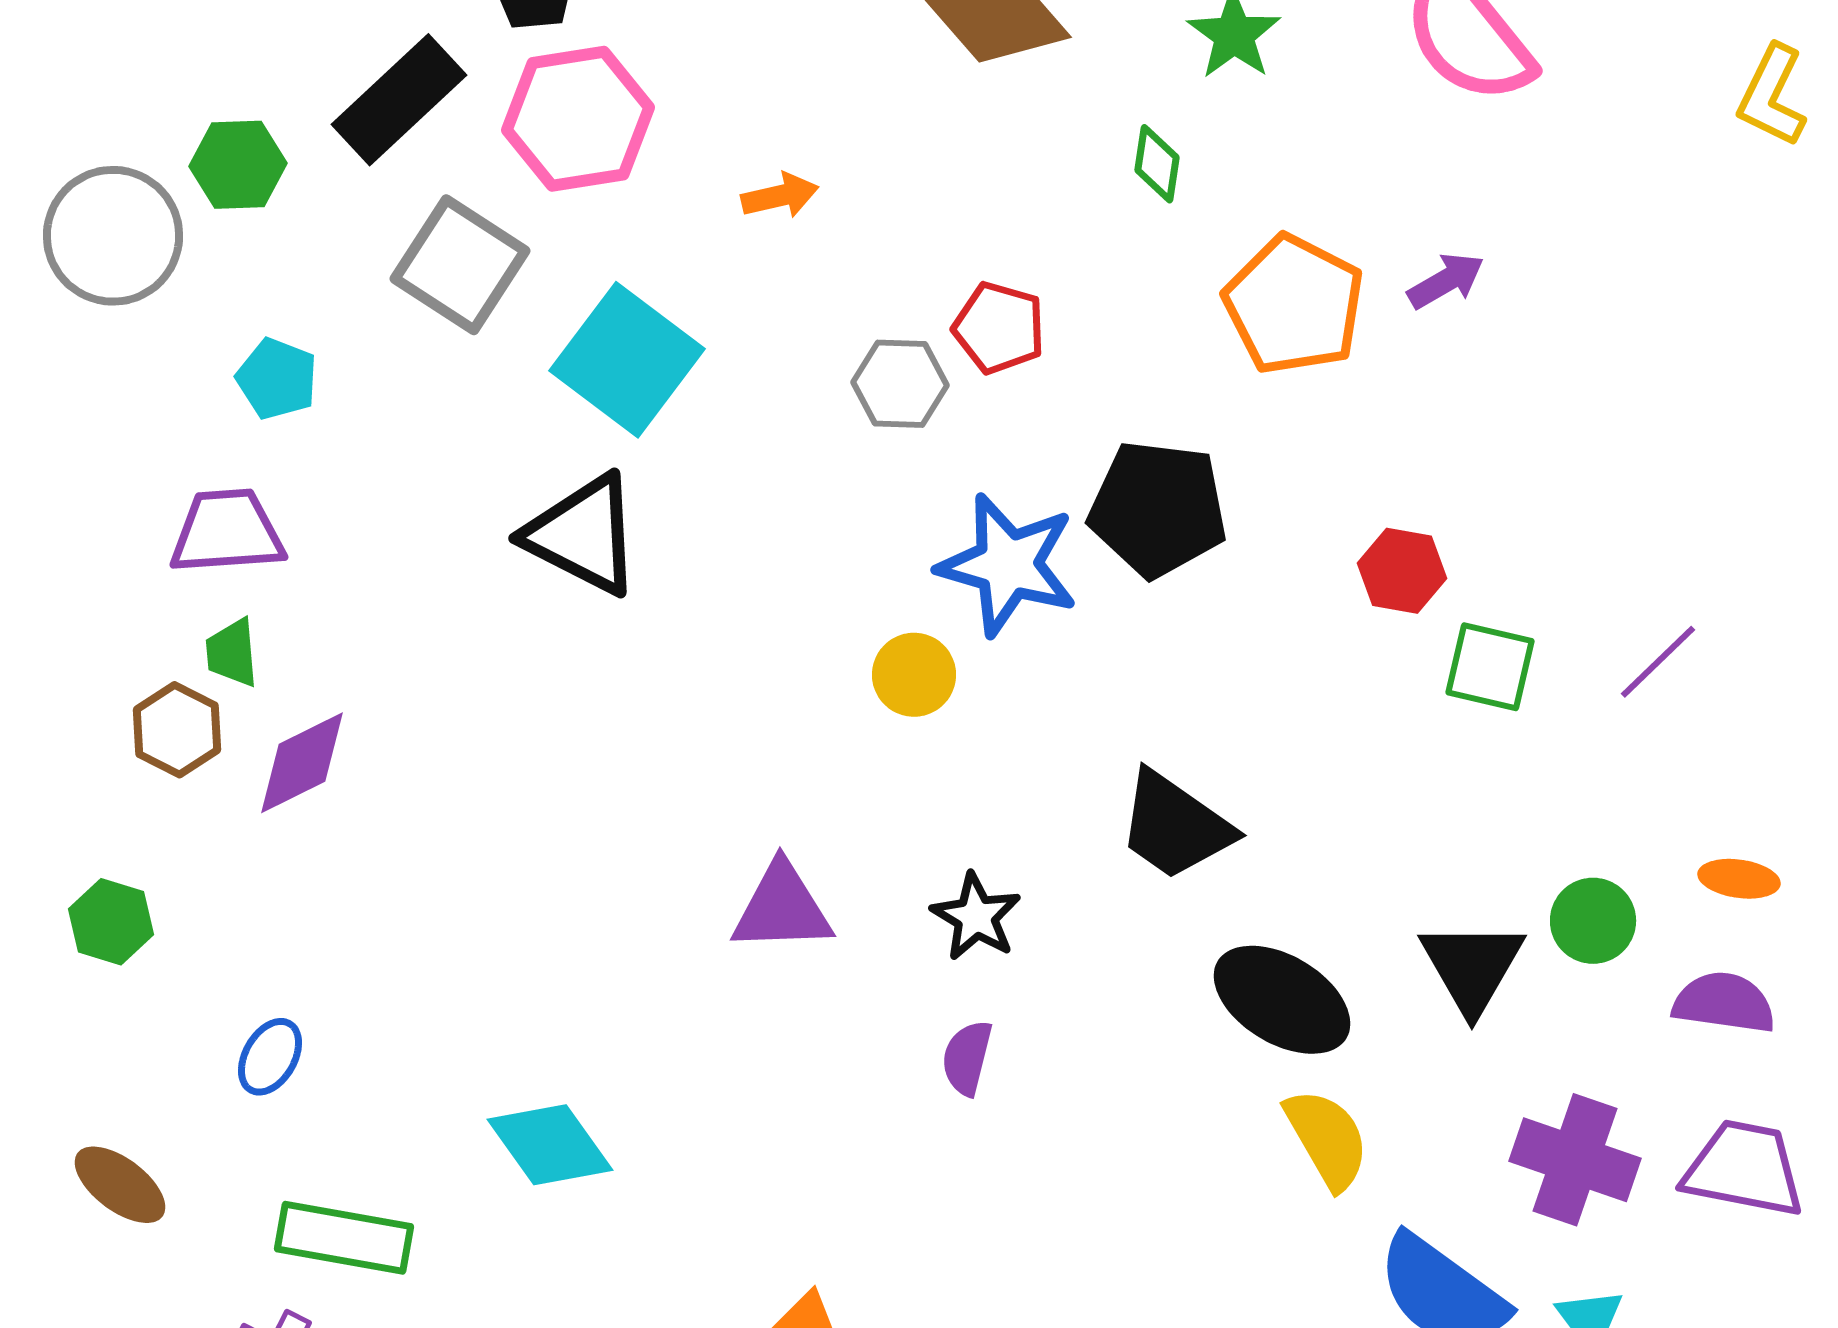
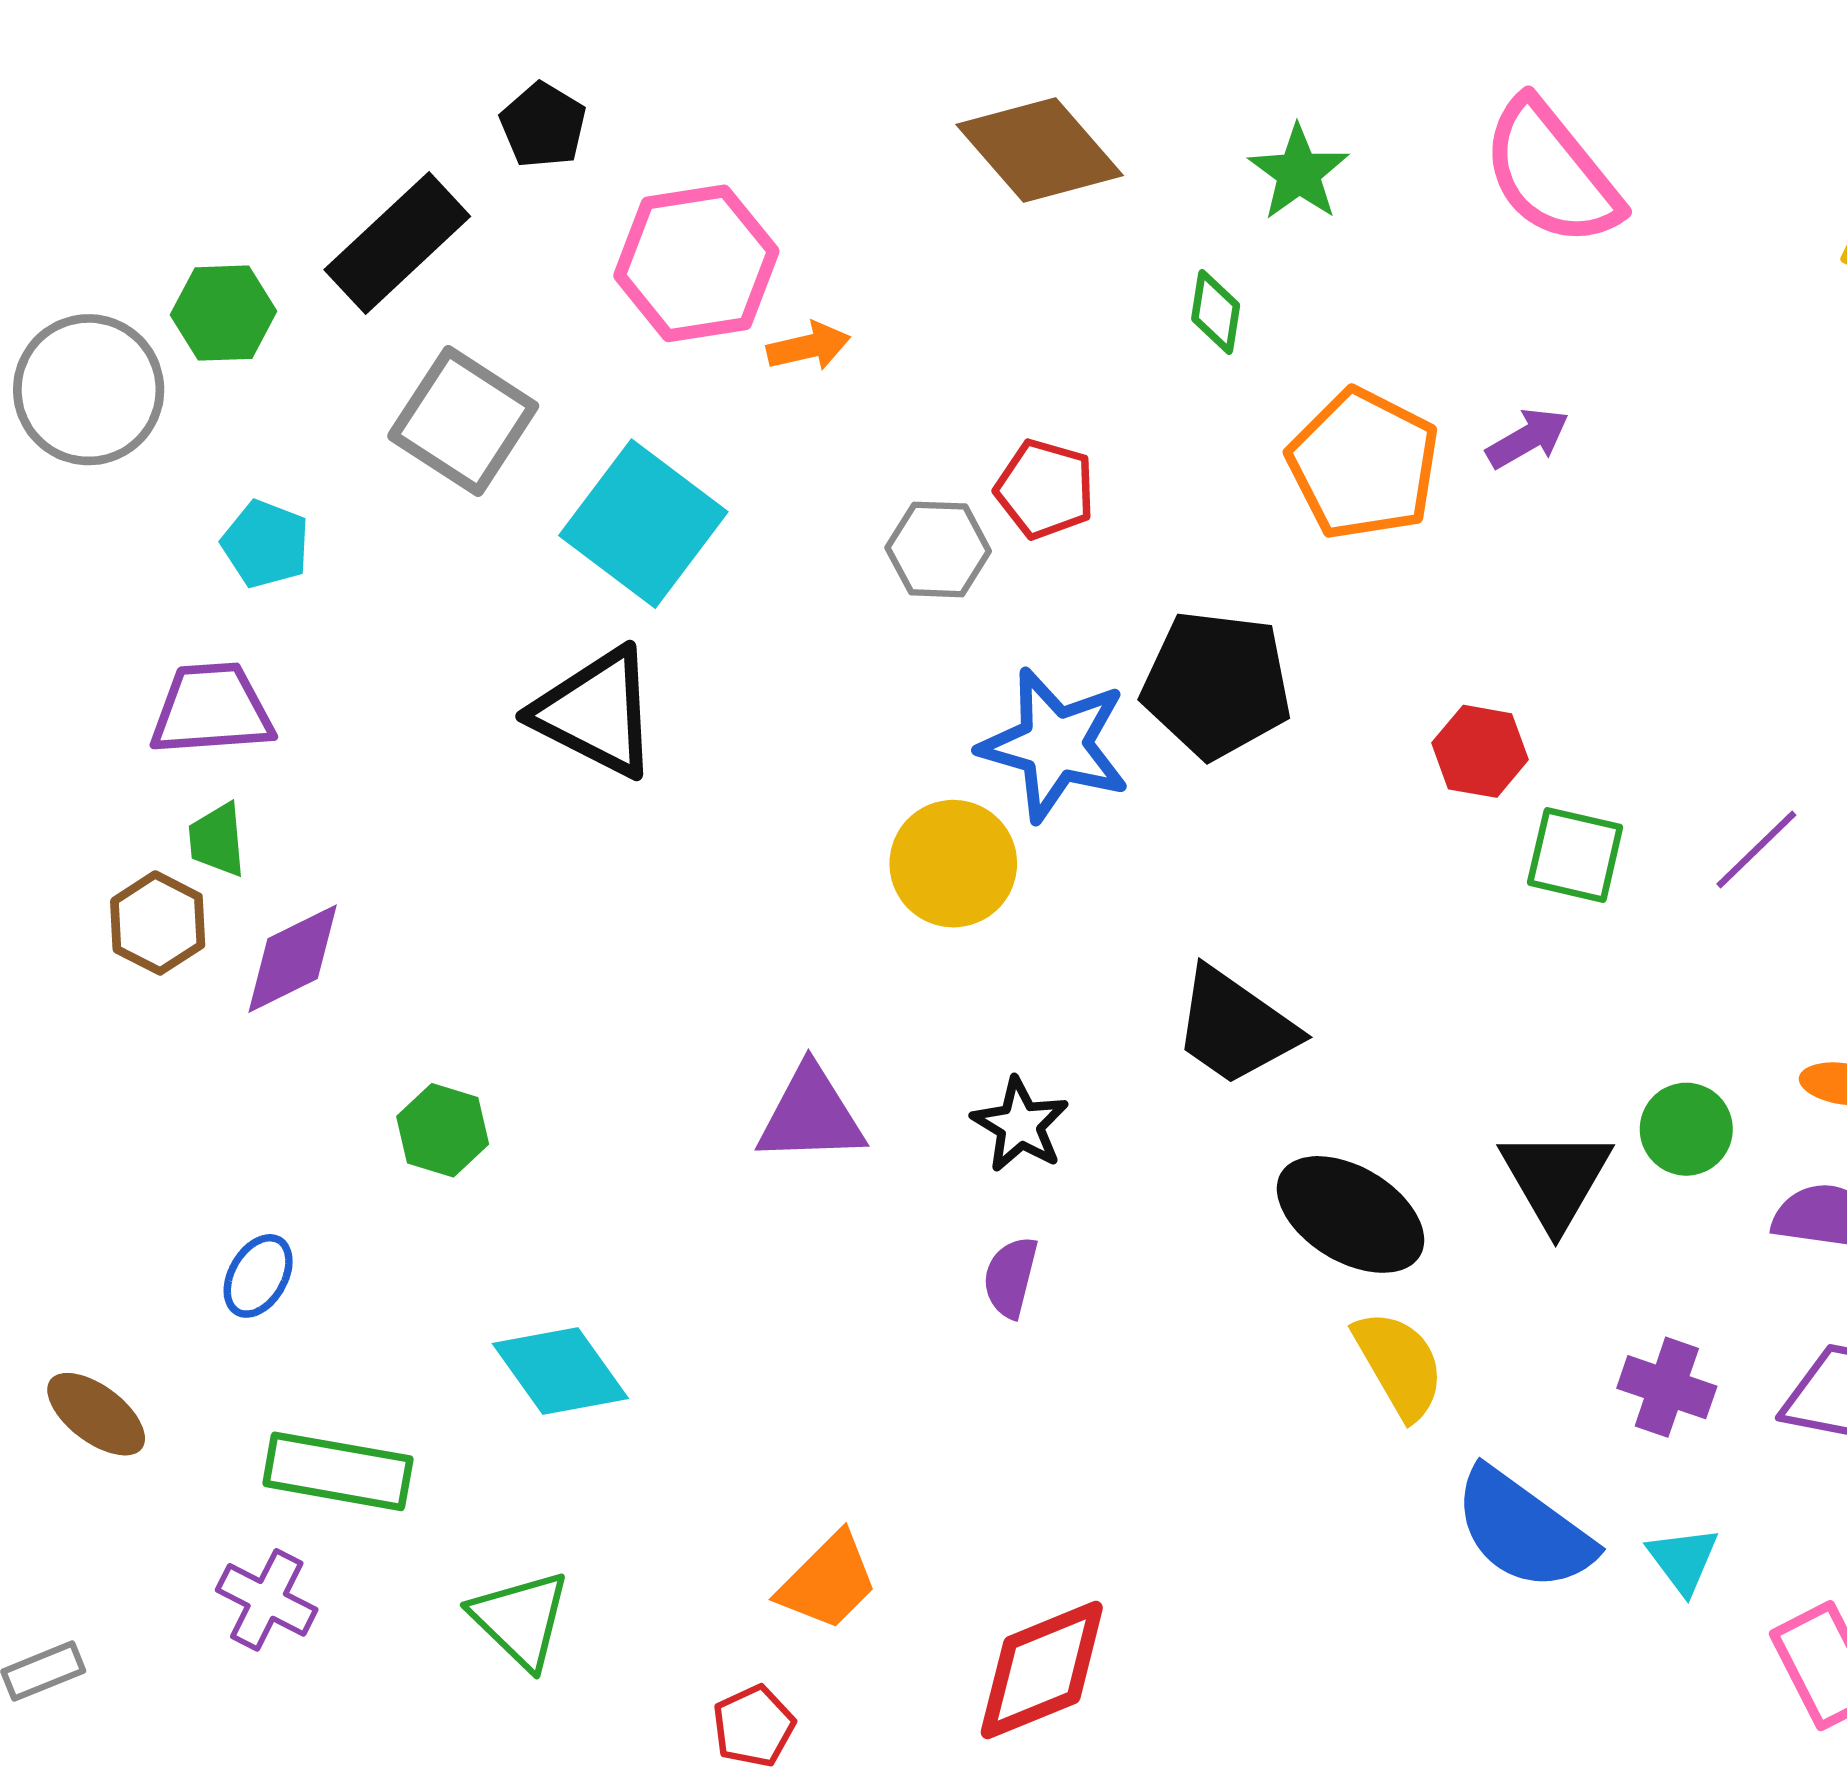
pink hexagon: (578, 119) -> (696, 263), moved
yellow circle: (914, 675) -> (953, 864), size x1.4
green hexagon: (111, 922) -> (443, 1130), moved
purple cross: (1575, 1160) -> (1667, 1387), size x0.7

